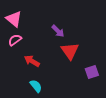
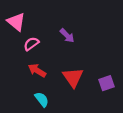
pink semicircle: (15, 40) -> (31, 44), moved
red triangle: (70, 51) -> (73, 77), moved

